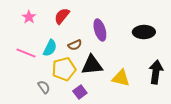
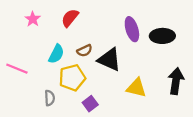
purple ellipse: (100, 30) -> (132, 29), moved
pink line: (26, 53) -> (17, 69), moved
black triangle: (92, 65) -> (109, 60), moved, turned 30
gray semicircle: (44, 87) -> (50, 98), turned 32

